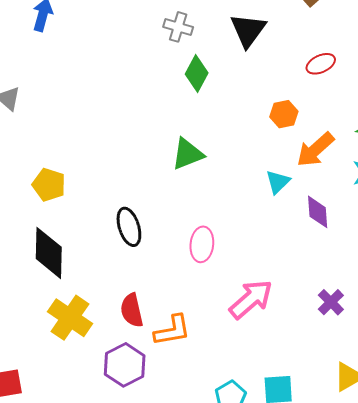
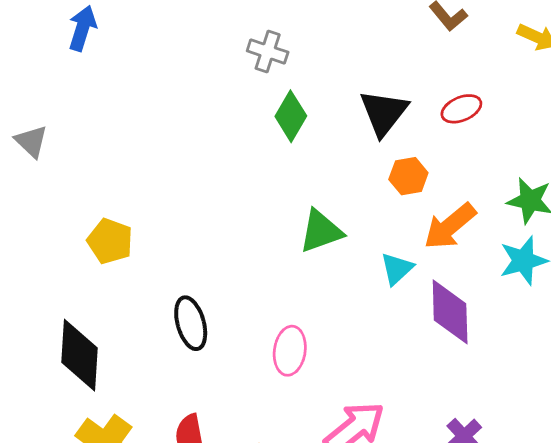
black triangle: (248, 30) -> (384, 113), moved
green triangle: (188, 154) -> (321, 231), moved
yellow pentagon: (49, 185) -> (110, 241), moved
purple diamond: (318, 212) -> (450, 312), size x1.4

